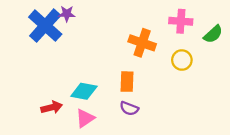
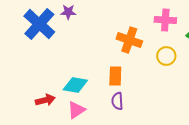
purple star: (67, 14) -> (68, 12), moved
purple semicircle: (129, 108) -> (117, 101), turned 66

